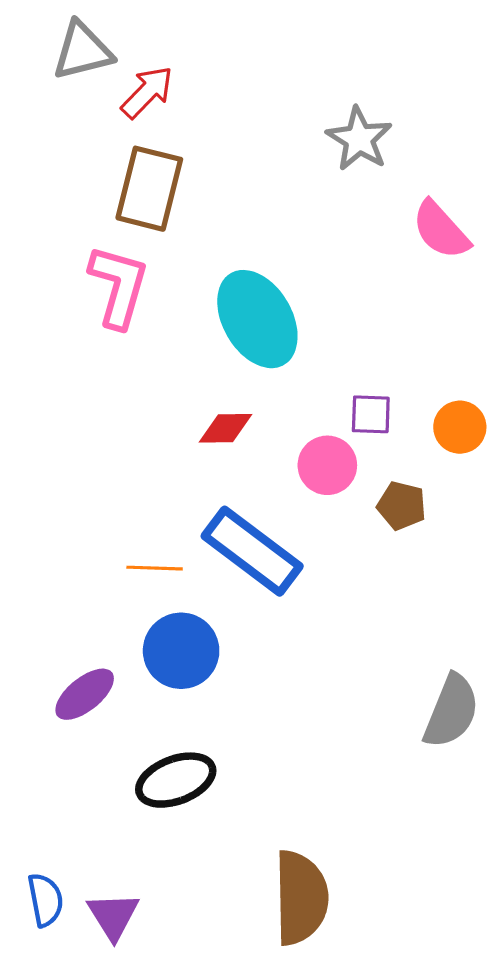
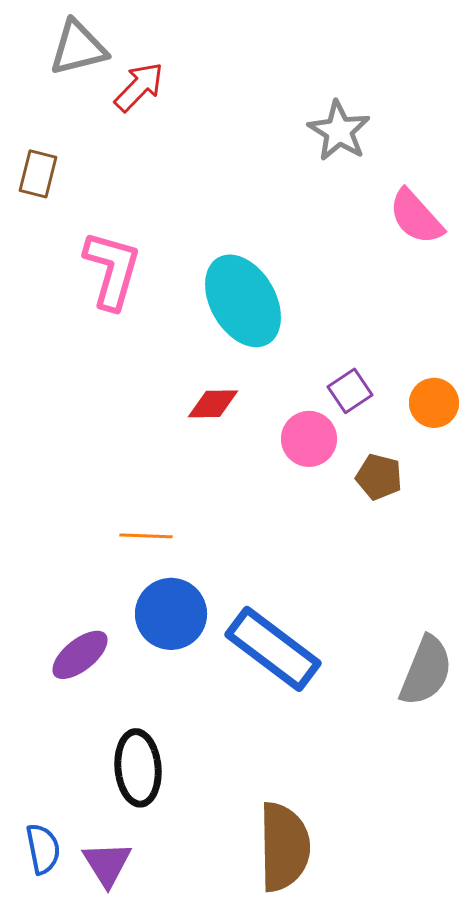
brown rectangle: (149, 189) -> (38, 174), moved, size x0.6
purple square: (371, 414) -> (350, 391), turned -36
blue rectangle: (252, 551) -> (273, 649), moved
black ellipse: (176, 780) -> (138, 768), moved, turned -74

